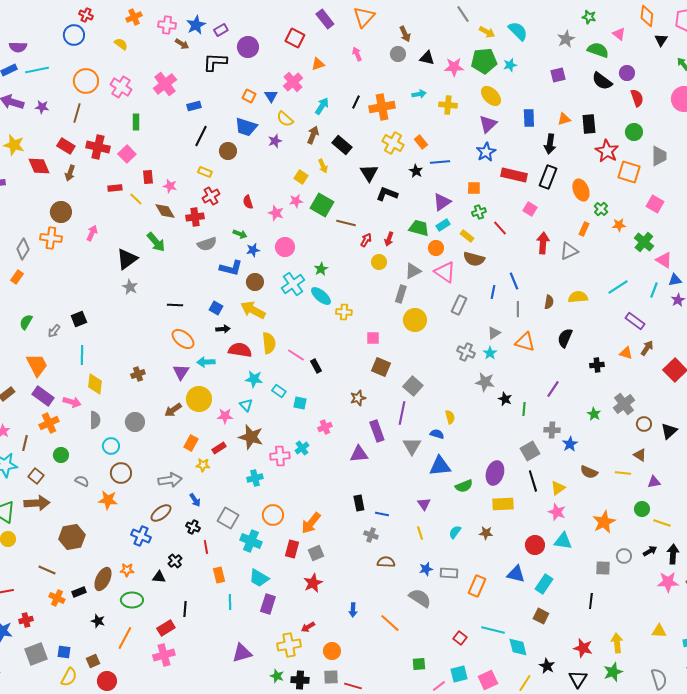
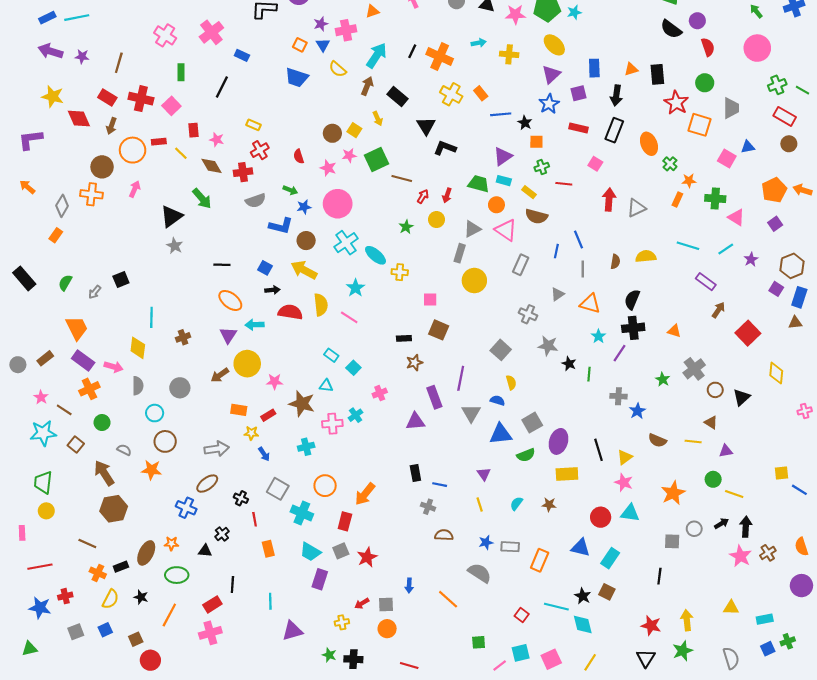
purple square: (558, 75) -> (578, 93), moved
orange circle: (86, 81) -> (133, 150), moved
pink cross: (293, 82) -> (346, 30), turned 30
blue rectangle: (194, 106) -> (242, 55), turned 40
cyan arrow: (322, 106) -> (377, 55), size x1.4
orange cross: (382, 107) -> (440, 56), turned 35
black line: (201, 136) -> (222, 87), moved
purple star: (275, 141) -> (321, 24), moved
brown circle: (228, 151) -> (332, 133), moved
black star: (416, 171) -> (525, 123), moved
red rectangle: (514, 175) -> (578, 128), size x0.7
green square: (322, 205) -> (377, 160), turned 35
cyan rectangle: (443, 225) -> (504, 181), turned 48
red line: (500, 228) -> (564, 184), turned -42
orange rectangle: (584, 229) -> (677, 200), moved
green cross: (644, 242) -> (715, 198), turned -36
pink circle: (285, 247) -> (338, 204), size x1.4
green star: (321, 269) -> (406, 227), moved
blue triangle: (675, 280) -> (748, 147), moved
cyan line: (618, 287) -> (688, 246), turned 50
cyan line: (654, 290) -> (726, 249), turned 35
cyan star: (490, 353) -> (598, 336), moved
orange triangle: (626, 353) -> (674, 331), moved
cyan line: (82, 355) -> (151, 317), moved
black cross: (597, 365) -> (633, 328), moved, size x1.5
black rectangle: (316, 366) -> (404, 338), moved, turned -64
cyan star: (254, 379) -> (356, 288), moved, turned 30
gray square: (413, 386) -> (501, 350), moved
cyan square: (300, 403) -> (353, 368), turned 32
cyan triangle: (246, 405) -> (326, 386), moved, turned -40
brown line: (25, 443) -> (64, 410), turned -70
orange rectangle: (191, 443) -> (239, 410), turned 70
gray square: (530, 451) -> (532, 423), moved
blue arrow: (195, 500) -> (264, 454), moved
brown arrow: (37, 503) -> (104, 473), moved, turned -120
gray square: (316, 553) -> (341, 551), moved
pink star: (668, 582) -> (740, 556), turned 30
cyan line: (230, 602) -> (270, 601), moved
yellow cross: (289, 645) -> (342, 622), size x0.6
blue square: (64, 652) -> (105, 630), turned -32
gray square: (36, 654) -> (76, 632), size x0.7
black star: (547, 666) -> (583, 596), moved
yellow semicircle: (69, 677) -> (110, 599), moved
gray square: (331, 677) -> (386, 604), moved

